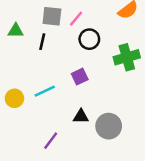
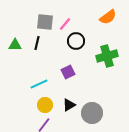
green triangle: (16, 31) -> (15, 45), moved
yellow circle: (14, 98) -> (45, 105), moved
black triangle: (81, 116) -> (69, 105), turned -32

